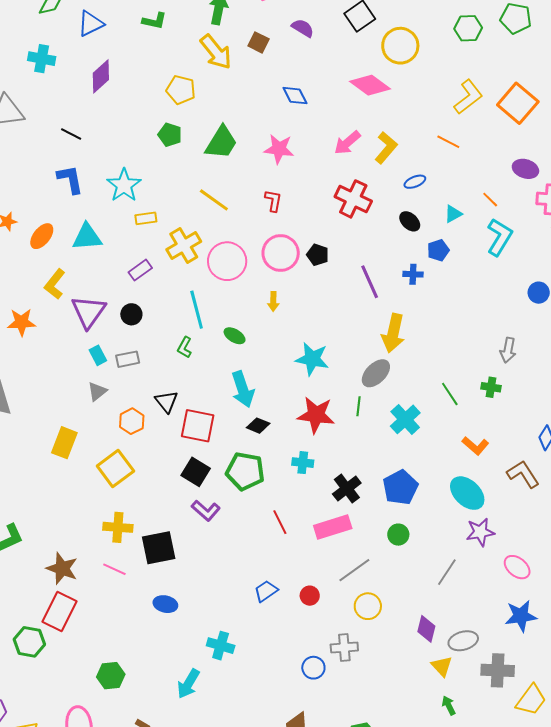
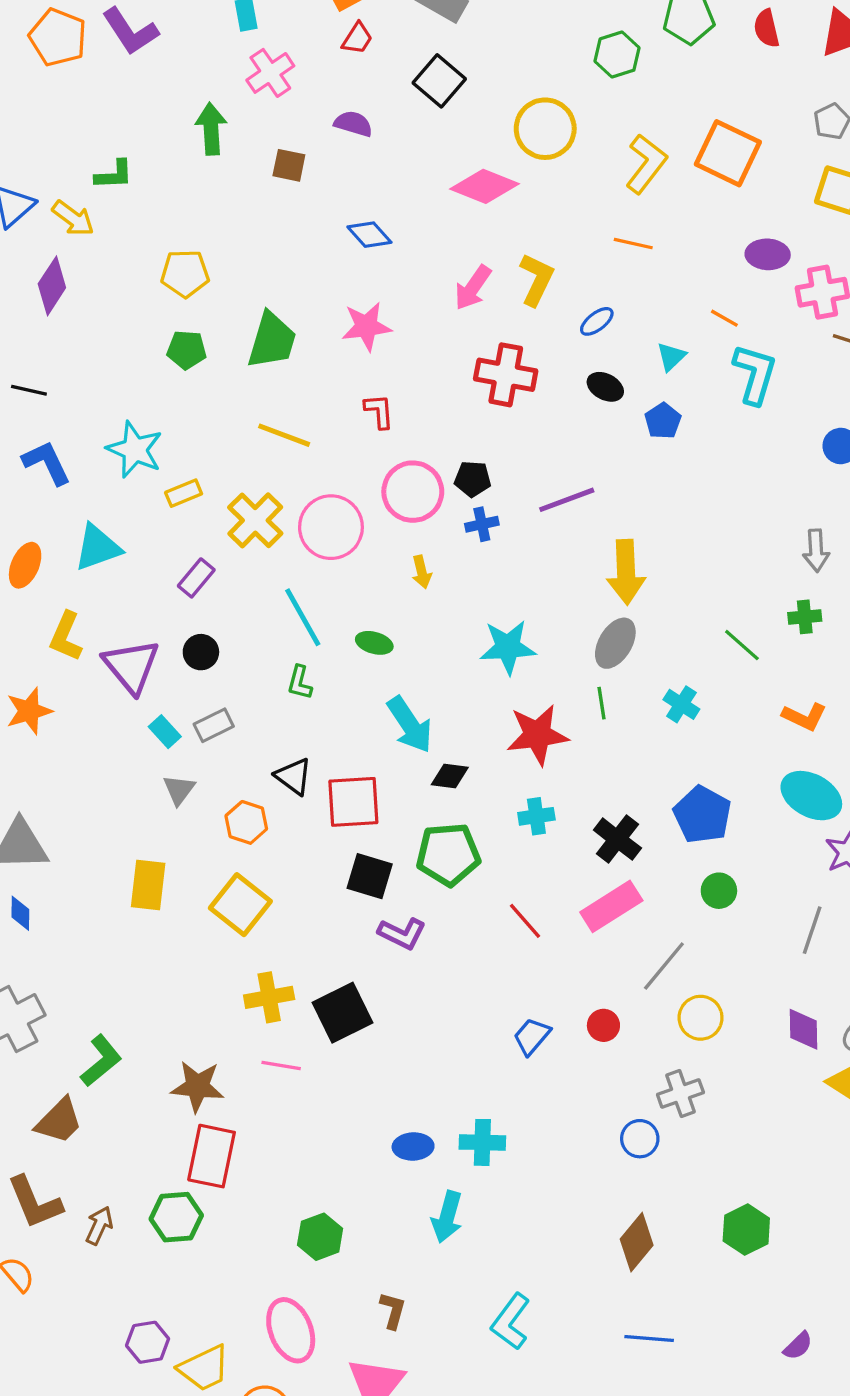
yellow circle: (400, 46) -> (545, 129), moved
yellow arrow: (216, 52) -> (73, 218), moved, size x0.7
blue cross: (413, 274) -> (482, 524), moved
purple line: (370, 282) -> (567, 500), turned -72
cyan cross: (405, 419) -> (681, 704), size x0.7
blue ellipse: (165, 604) -> (413, 1146), moved

